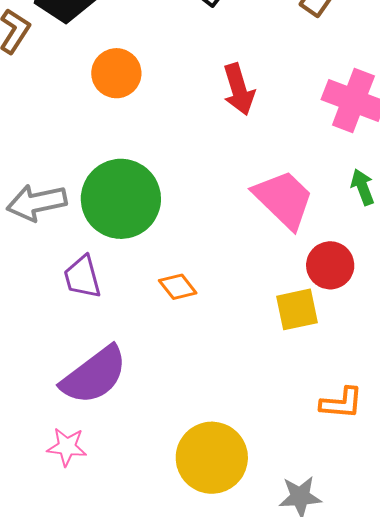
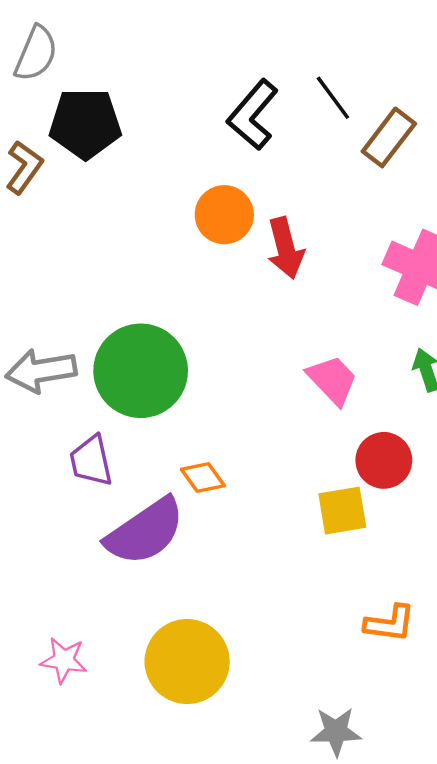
orange circle: (116, 73) -> (224, 215), moved
pink trapezoid: (284, 199) -> (332, 380), size x0.7
purple semicircle: (94, 375) -> (145, 532), moved
yellow circle: (212, 458) -> (187, 662), moved

